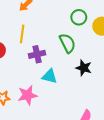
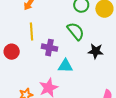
purple cross: (37, 54) -> (49, 48), turned 35

